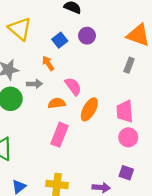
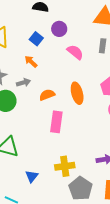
pink semicircle: (73, 86) -> (75, 52), moved
orange ellipse: (89, 109) -> (77, 93), turned -30

